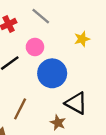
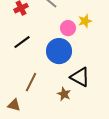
pink circle: (35, 47) -> (68, 28), moved

